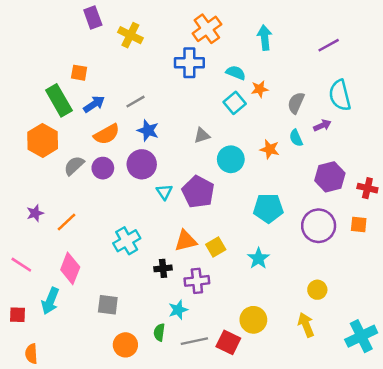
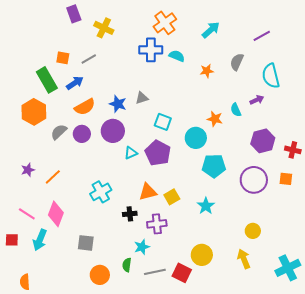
cyan arrow: (265, 38) -> (211, 30), turned 54
cyan semicircle: (236, 73) -> (177, 56), moved
gray line: (135, 102) -> (89, 59), moved
cyan square: (235, 103) -> (163, 122), moved, turned -30
gray semicircle: (296, 103) -> (237, 62), moved
gray triangle: (202, 135) -> (142, 98), moved
cyan circle: (231, 159) -> (196, 138), moved
cyan triangle: (164, 192) -> (131, 153), turned 40
pink line: (21, 265) -> (27, 214), moved
red square: (18, 315) -> (12, 240), moved

